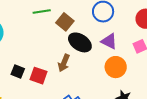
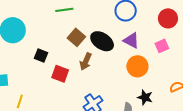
brown square: (65, 22) -> (76, 37), moved
black square: (18, 71) -> (41, 56), moved

